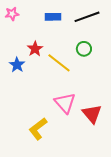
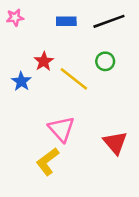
pink triangle: (65, 103) -> (61, 129), moved

